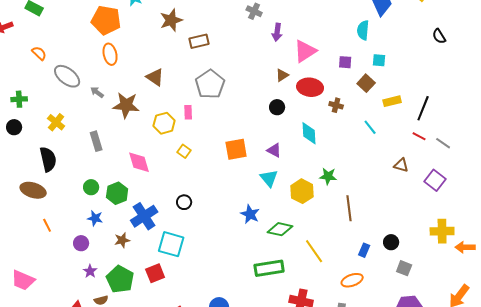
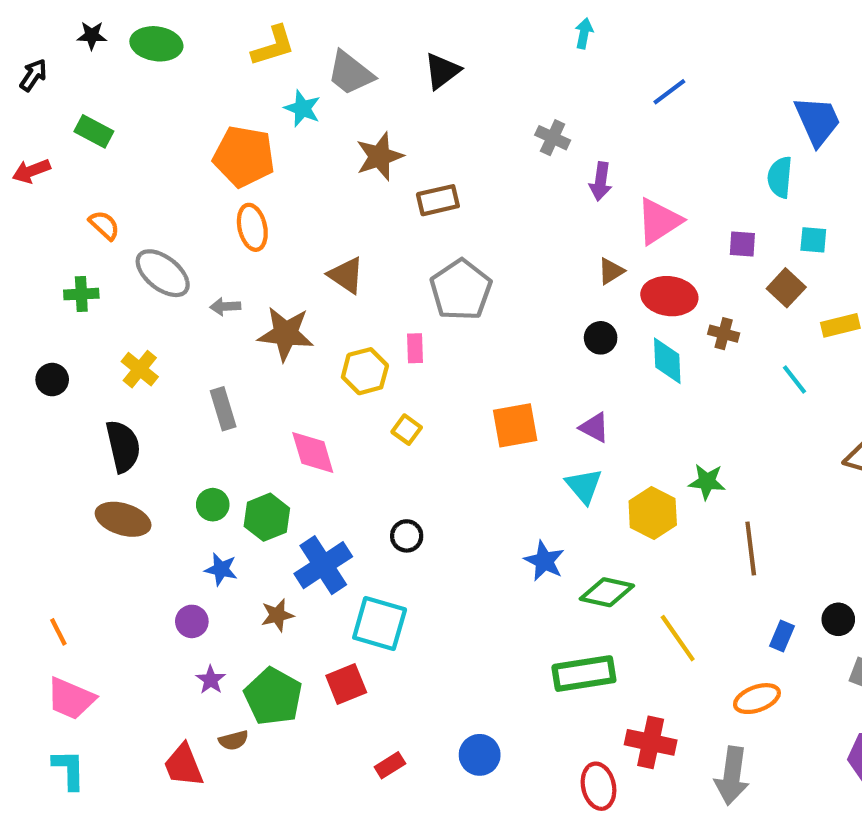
gray arrow: (97, 92) -> (225, 307), turned -40
green cross: (19, 99) -> (81, 294), moved
cyan diamond: (309, 133) -> (667, 361), moved
brown ellipse: (33, 190) -> (123, 519), moved
orange line: (47, 225) -> (58, 632), moved

